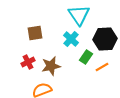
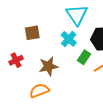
red cross: (28, 62) -> (16, 60), moved

